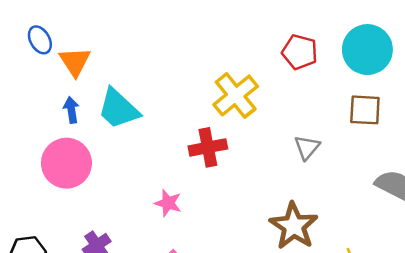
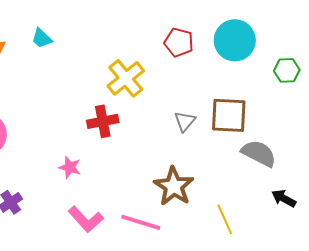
cyan trapezoid: (118, 109) -> (42, 38), moved, size x0.6
brown square: (365, 110) -> (229, 115), moved, size x1.4

